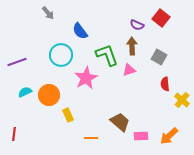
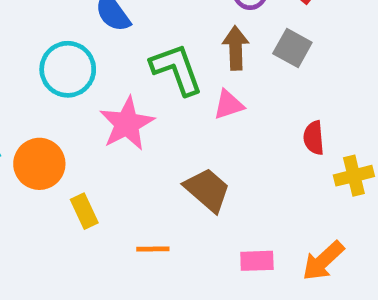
gray square: (159, 57) -> (292, 48), moved
yellow cross: (182, 100) -> (354, 176), turned 35
brown trapezoid: (120, 122) -> (207, 190), moved
orange line: (91, 138) -> (153, 249), moved

